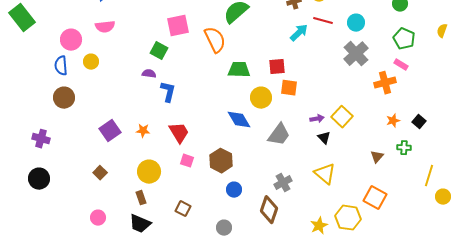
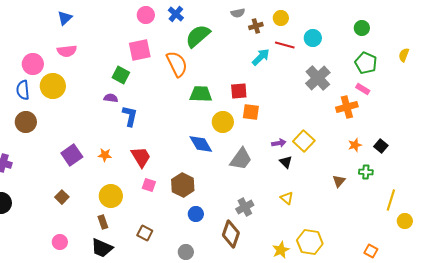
cyan circle: (356, 23) -> (313, 38), moved
yellow circle: (91, 62) -> (53, 86), size x1.6
yellow triangle: (325, 174) -> (287, 198), size x0.6
orange square: (375, 198) -> (371, 251), moved, size x0.6

